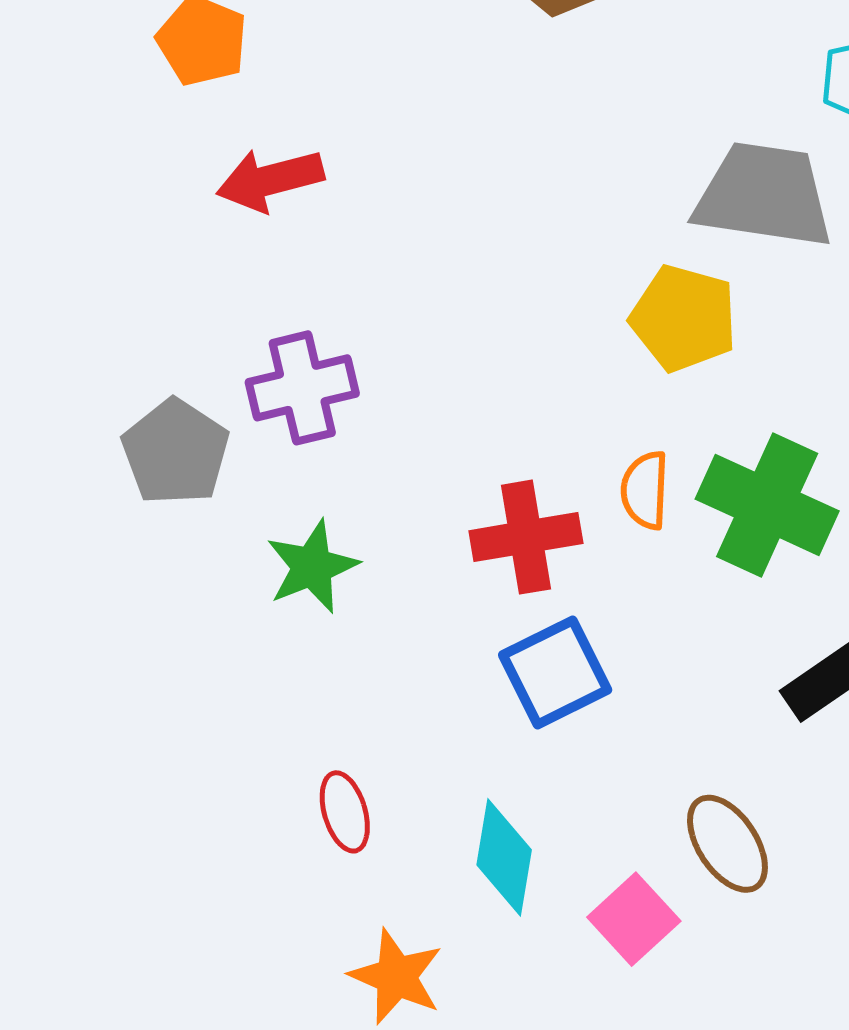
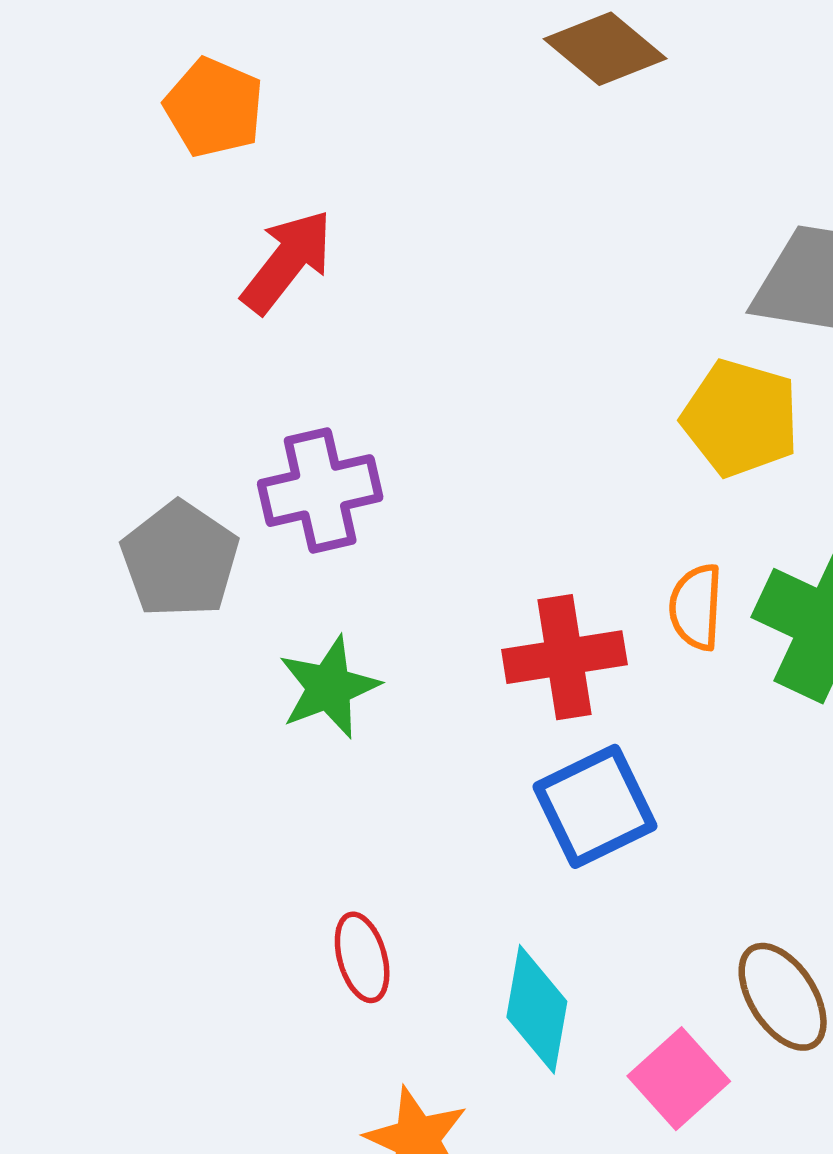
red arrow: (270, 180) -> (287, 261), turned 142

